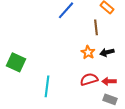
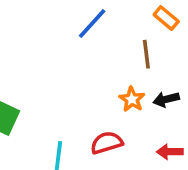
red semicircle: (89, 79) -> (107, 143), moved

